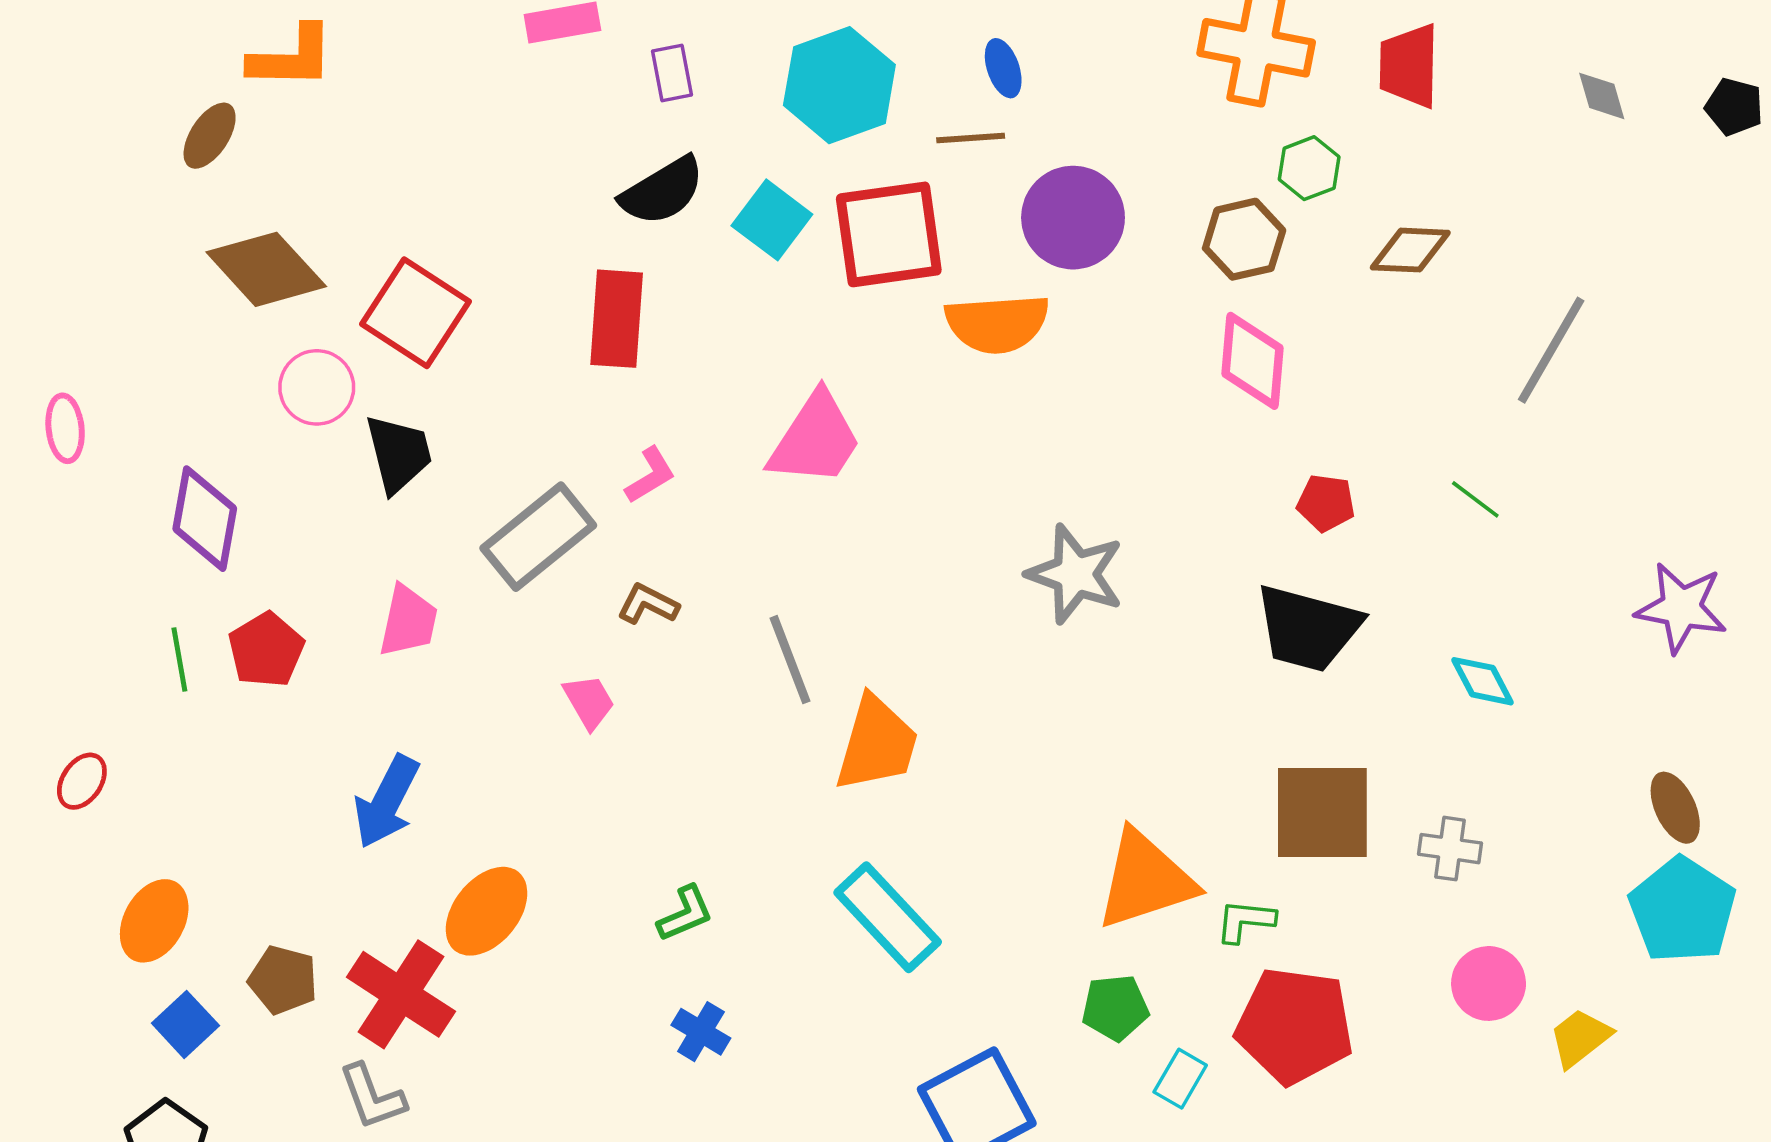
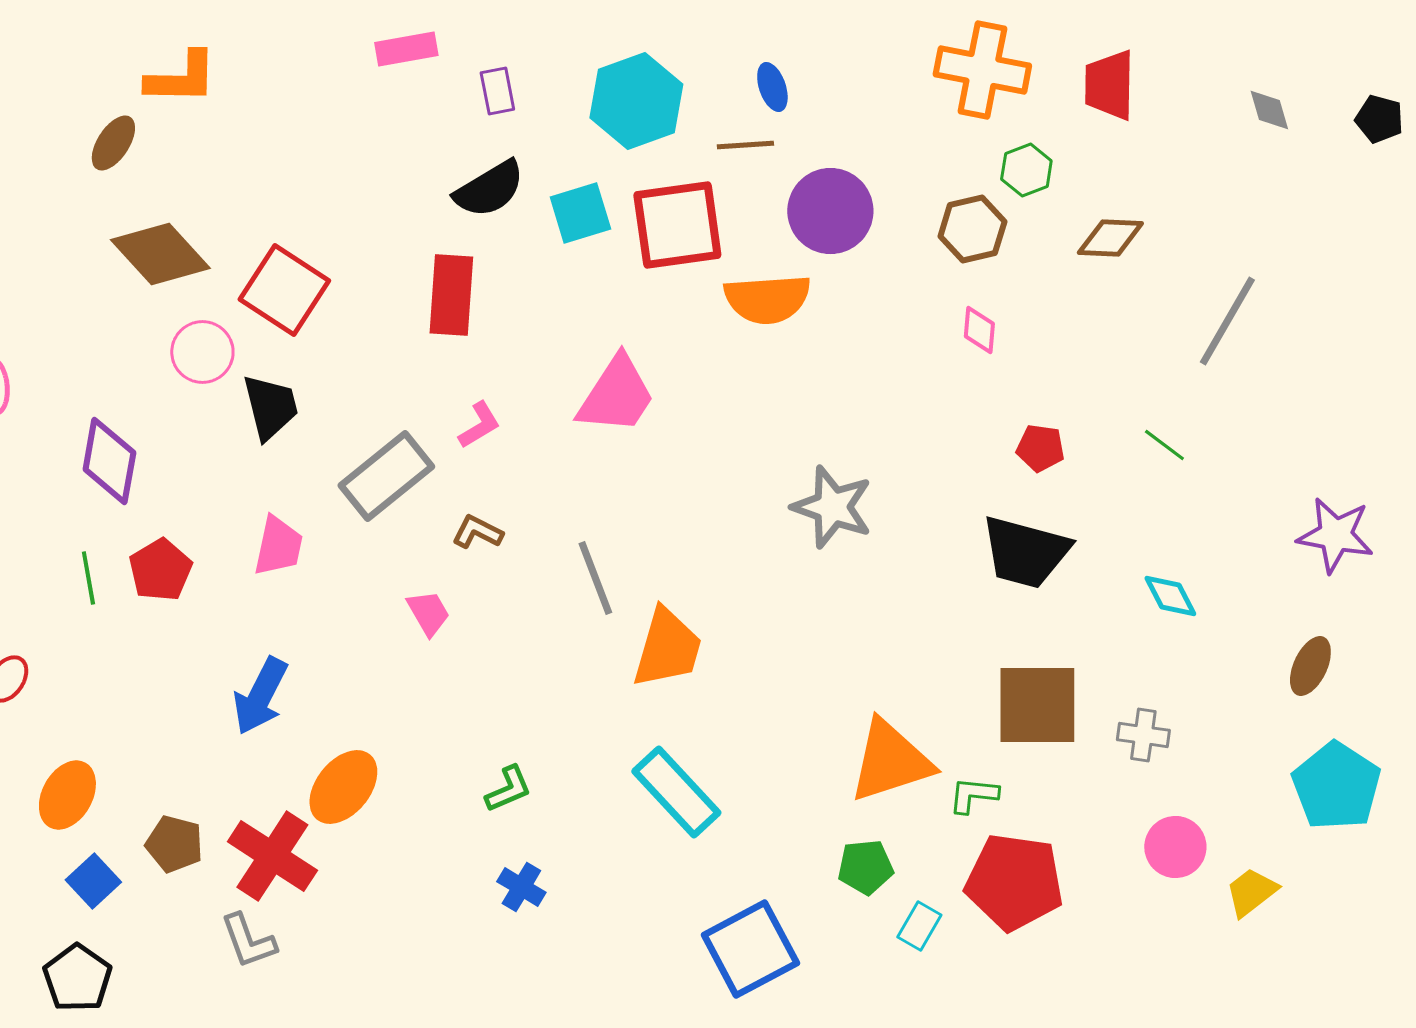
cyan square: (772, 220) -> (580, 213), turned 36
pink diamond: (1252, 361) -> (979, 330), size x0.6
brown ellipse: (1675, 808) -> (1310, 666), moved, turned 50

